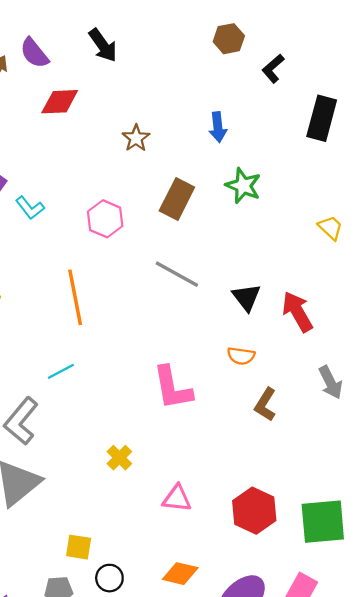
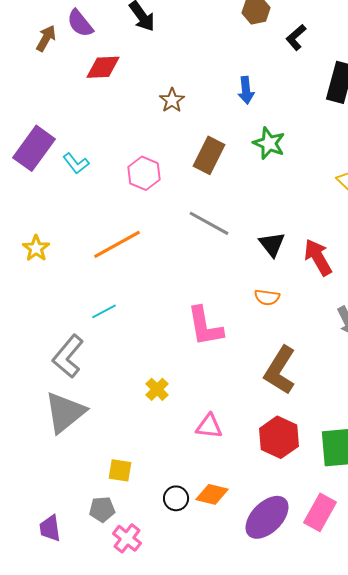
orange line: (75, 297) -> (117, 244), turned 72
brown L-shape: (265, 404) -> (280, 370), moved, size x1.6
black circle: (109, 578) -> (176, 498), moved

